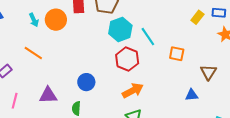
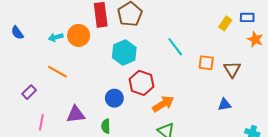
cyan arrow: (34, 20) -> (56, 37), turned 104
cyan hexagon: (120, 29) -> (124, 53), moved
red hexagon: (127, 59) -> (142, 83), moved
brown triangle: (208, 72) -> (232, 69), moved

